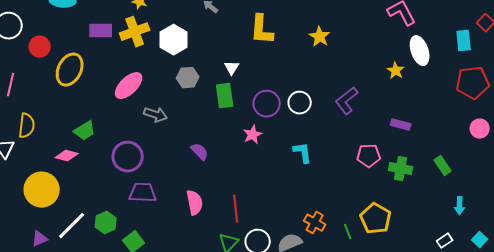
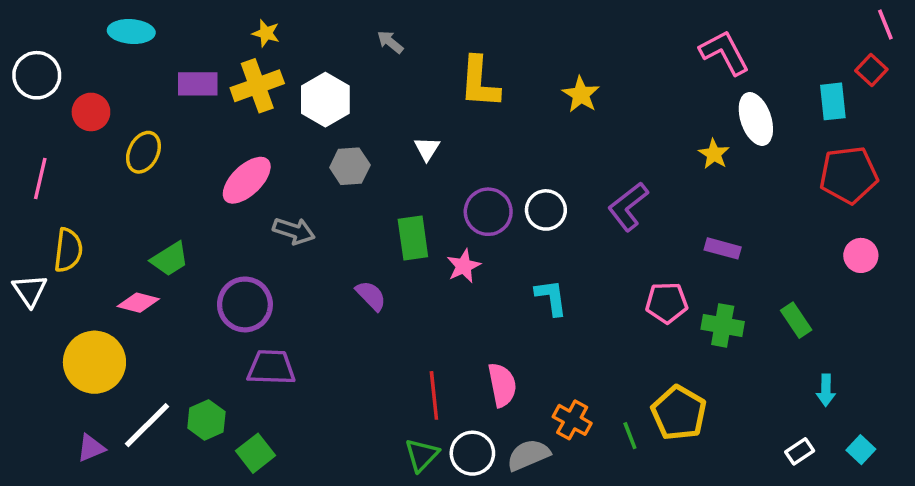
yellow ellipse: (70, 70) -> (143, 152), size x0.7
green rectangle: (225, 96) -> (413, 238), moved
pink semicircle: (195, 203) -> (502, 385), moved

